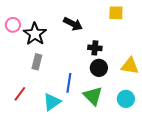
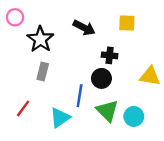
yellow square: (116, 13) -> (127, 23), moved
pink circle: (13, 25) -> (15, 17), moved
black circle: (99, 68) -> (101, 78), moved
cyan circle: (126, 99) -> (134, 116), moved

